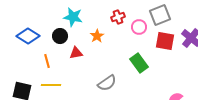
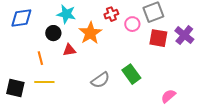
blue diamond: (28, 36) -> (21, 18), moved, turned -40
orange star: (97, 36) -> (90, 33), size x1.6
green rectangle: (139, 63) -> (131, 74), moved

